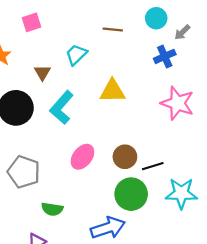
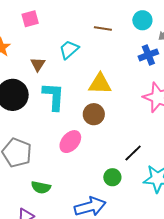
cyan L-shape: (62, 108) -> (54, 96), turned 140
brown circle: (125, 157) -> (94, 114), moved
black line: (153, 166) -> (133, 153), turned -30
green circle: (131, 194) -> (112, 177), size x0.6

